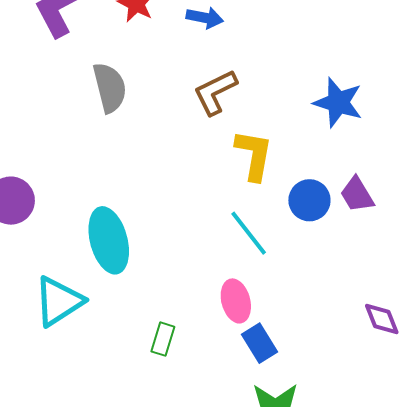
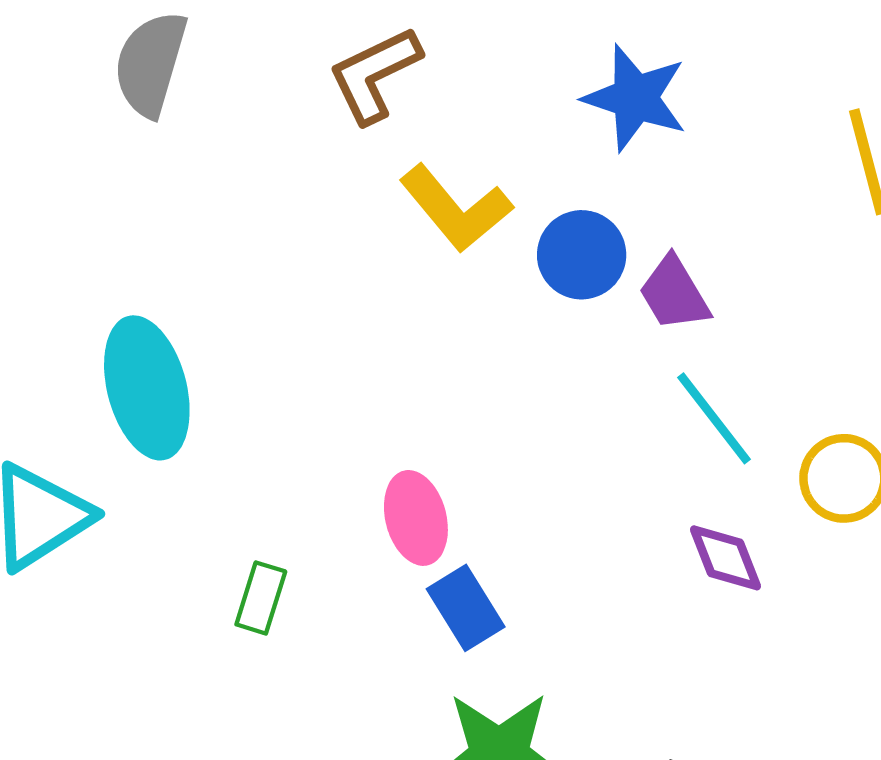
gray semicircle: (110, 88) -> (150, 64), turned -150
yellow L-shape: (254, 155) -> (456, 208), turned 130
blue circle: (309, 200) -> (582, 255), moved
cyan line: (249, 233) -> (714, 418), moved

